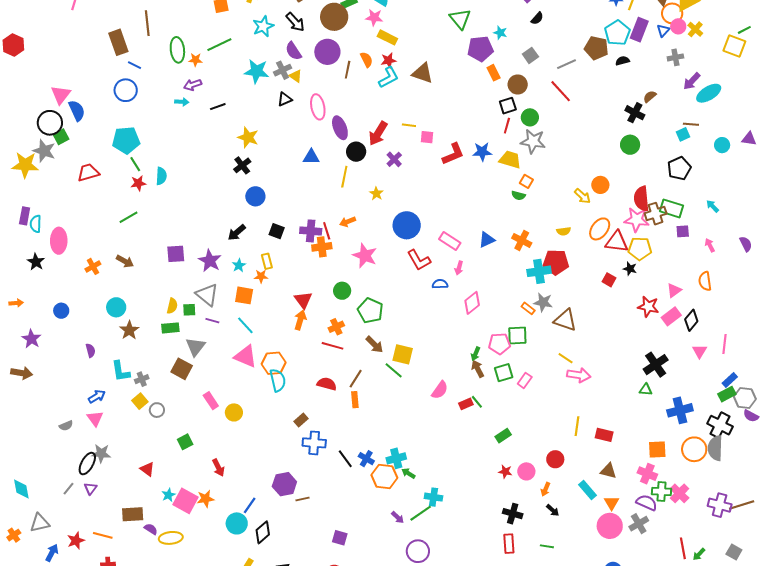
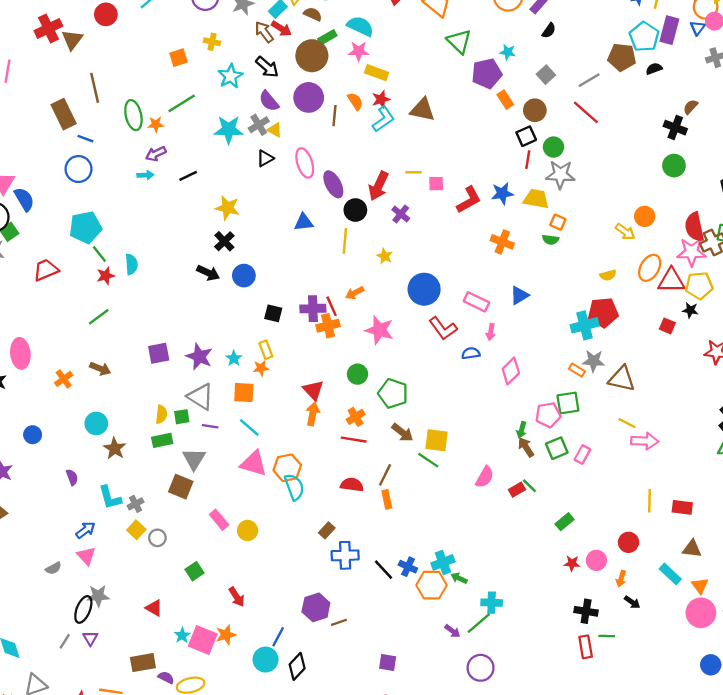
black arrow: (237, 232) -> (208, 273), moved, turned -108
orange cross: (522, 240) -> (502, 242), moved
green line: (547, 546) -> (607, 636), moved

